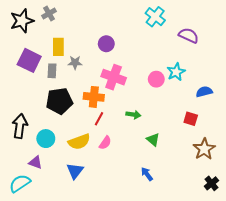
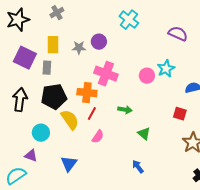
gray cross: (49, 14) -> (57, 13), moved
cyan cross: (155, 17) -> (129, 20), moved
gray star: (75, 63) -> (79, 48), moved
black arrow: (20, 126) -> (20, 100), moved
yellow semicircle: (79, 142) -> (70, 120), moved, turned -105

